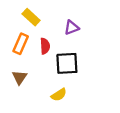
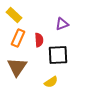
yellow rectangle: (31, 17) -> (14, 15), moved
brown triangle: (19, 77) -> (17, 67), size x1.5

